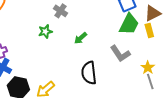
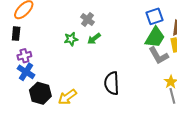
green arrow: (81, 38) -> (94, 39), moved
gray L-shape: (120, 54) -> (159, 56), moved

